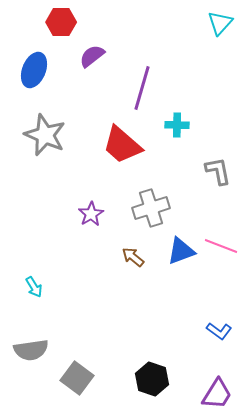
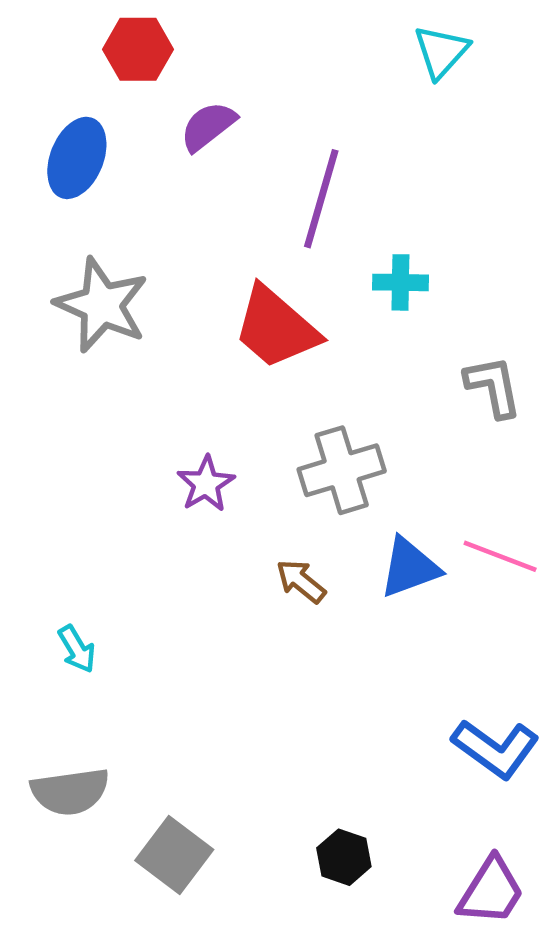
cyan triangle: (220, 23) -> (441, 52), moved
blue L-shape: (219, 331) -> (496, 749), size x1.5
black hexagon: (152, 379) -> (344, 857), size x0.7

